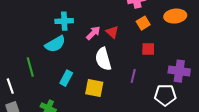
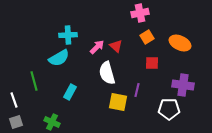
orange ellipse: (175, 16) -> (180, 43), moved, turned 30
yellow square: (94, 88) -> (118, 102), moved

